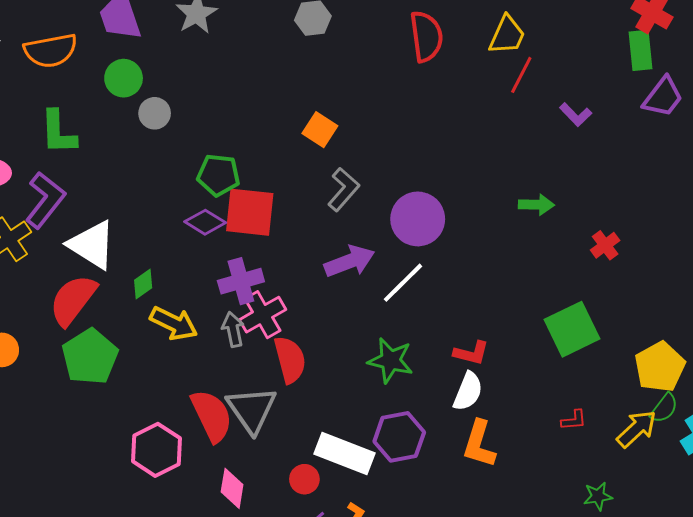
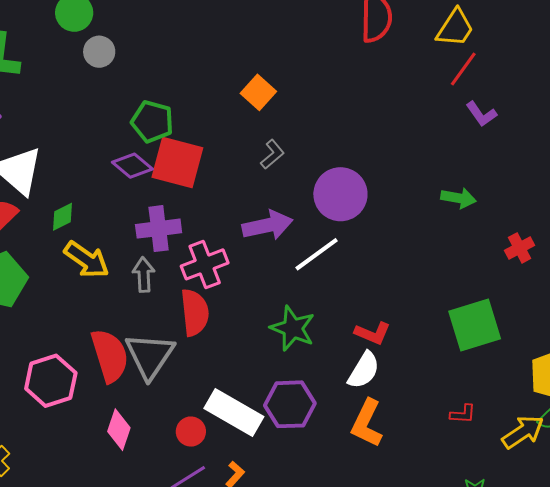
purple L-shape: (576, 115) -> (481, 114), moved
gray L-shape: (344, 189) -> (272, 154), size x0.7
pink cross: (263, 315) -> (205, 264), moved

